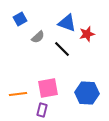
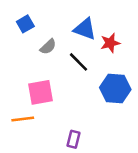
pink square: (48, 88) -> (40, 92), moved
blue hexagon: (87, 93) -> (115, 89), moved
purple rectangle: (42, 110) -> (73, 139), moved

